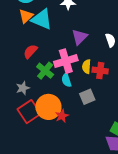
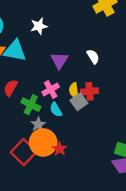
pink cross: (66, 61) -> (51, 89), size x0.7
gray star: (23, 88) -> (38, 124), moved
gray square: (87, 97) -> (79, 102), moved

